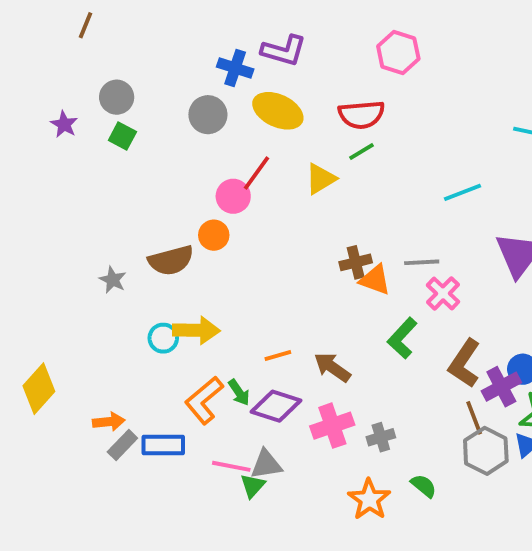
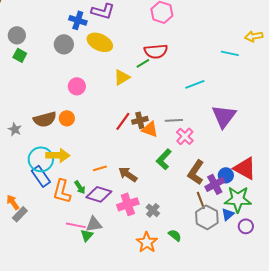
red semicircle: (361, 115) -> (156, 51), moved
red line: (256, 173) -> (123, 121), moved
orange circle: (214, 235) -> (67, 118), moved
cyan circle: (163, 338) -> (41, 159), size x1.6
orange L-shape: (204, 400) -> (62, 191), turned -35
orange arrow: (109, 422) -> (13, 202), turned -119
gray cross: (381, 437) -> (153, 210), turned -32
blue rectangle: (163, 445) -> (41, 176), moved, turned 55

